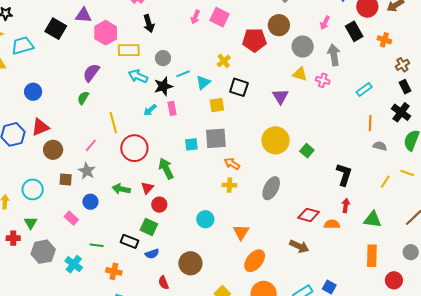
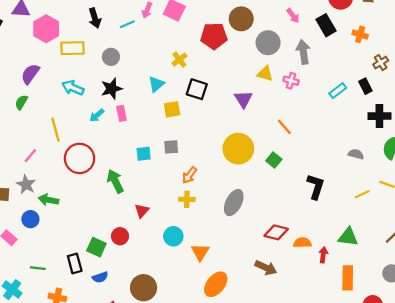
pink arrow: (325, 23) -> (293, 16), turned -64
cyan line: (183, 74) -> (127, 24), moved
cyan arrow: (138, 76) -> (73, 88), moved
black rectangle: (405, 87) -> (365, 86), moved
black cross: (401, 112) -> (379, 116), turned -36
orange line: (370, 123) -> (284, 127), moved, turned -42
gray square: (216, 138) -> (171, 147), size x0.6
orange arrow: (232, 164) -> (189, 175), turned -84
yellow line: (385, 182) -> (362, 194), turned 32
red triangle: (147, 188) -> (142, 211), moved
green arrow: (121, 189) -> (48, 200), moved
red circle: (159, 205) -> (120, 236), moved
red arrow: (346, 206) -> (323, 255), moved
cyan circle: (205, 219) -> (173, 236), moved
black rectangle: (129, 241) -> (75, 263), turned 54

